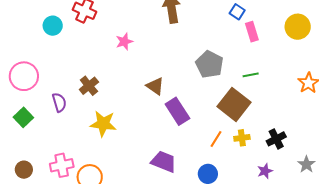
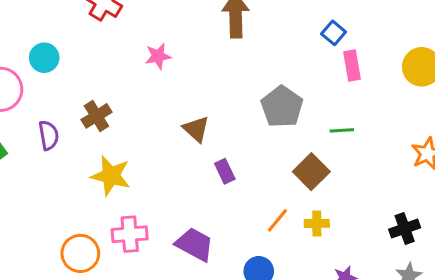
cyan circle: (53, 26) -> (44, 58), moved
brown square: (234, 104) -> (311, 172), size x0.7
purple rectangle: (177, 111) -> (225, 171), size x0.6
black cross: (276, 139) -> (405, 229), moved
pink cross: (62, 165) -> (130, 234), moved

